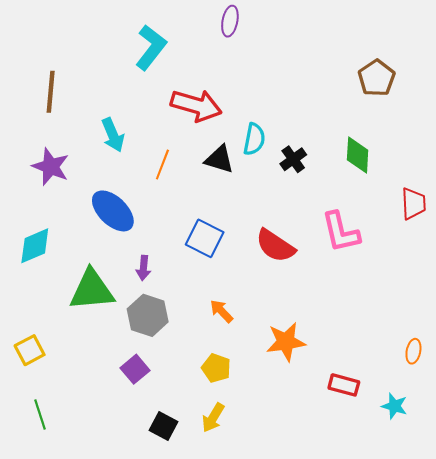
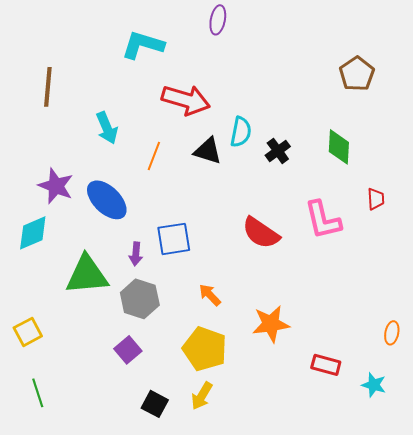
cyan L-shape: (151, 47) -> (143, 45), turned -111
purple star: (51, 167) -> (56, 186), moved
red trapezoid: (413, 204) -> (376, 199), moved, size x0.7
blue square: (205, 238) -> (174, 239), moved, turned -36
yellow pentagon: (216, 368) -> (205, 349), size x1.6

